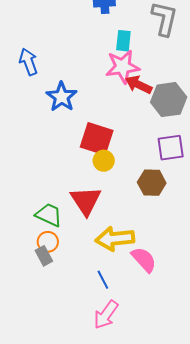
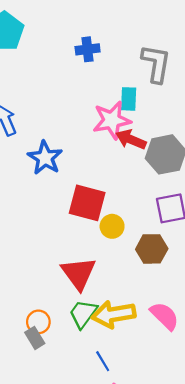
cyan rectangle: (123, 41) -> (129, 99), moved
yellow circle: (104, 161) -> (112, 226), moved
green trapezoid: (49, 215) -> (83, 314), moved, turned -76
pink semicircle: (144, 260) -> (165, 316), moved

